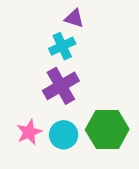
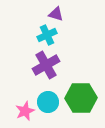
pink star: (29, 132) -> (25, 111), moved

